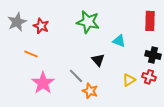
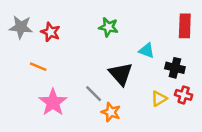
gray star: (17, 22) -> (21, 27), turned 30
green star: (88, 22) -> (108, 27), size x0.7
black cross: (153, 55) -> (175, 68), moved
black triangle: (98, 60) -> (121, 74), size x1.5

